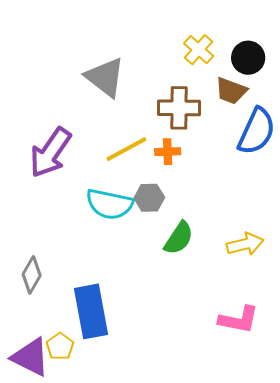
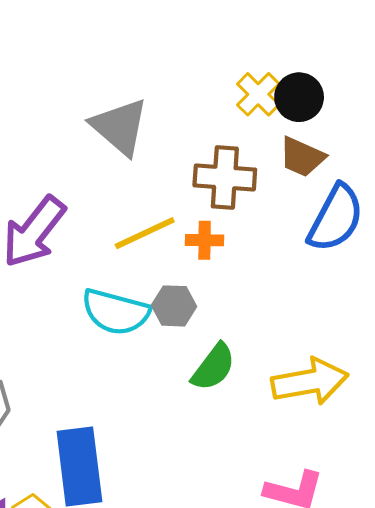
black circle: (248, 58) -> (299, 97), moved
yellow arrow: (245, 244) -> (310, 382), size x1.4

